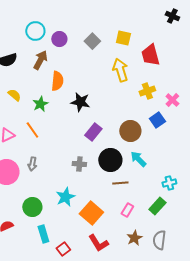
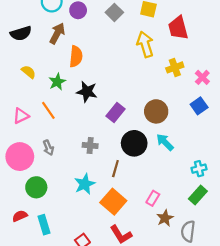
black star: (80, 102) -> (87, 92), moved
blue square: (157, 120) -> (199, 106), moved
gray arrow: (32, 164) -> (48, 148), turned -32
gray cross: (79, 164) -> (90, 146), moved
brown line: (120, 183) -> (115, 169), moved, turned -70
green rectangle: (157, 206) -> (198, 195), moved
green circle: (32, 207) -> (36, 187), moved
cyan rectangle: (43, 234) -> (44, 225), moved
brown star: (134, 238) -> (165, 218), moved

